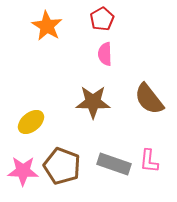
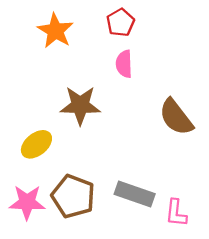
brown star: (93, 102) -> (80, 105), moved
pink L-shape: (149, 161) -> (176, 213), moved

